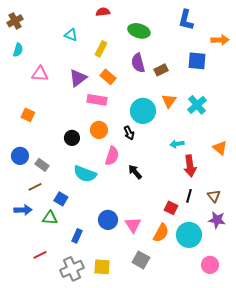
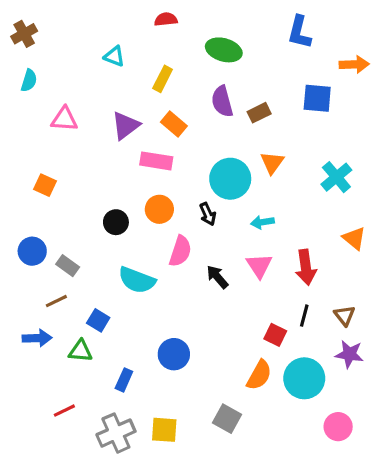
cyan cross: (197, 105) -> (336, 177), moved
cyan arrow: (177, 144) -> (262, 222), moved
pink triangle: (133, 225) -> (259, 266), moved

